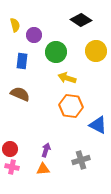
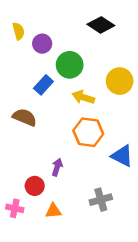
yellow circle: (96, 51) -> (120, 81), moved
blue rectangle: (22, 61) -> (43, 85), moved, turned 35
red circle: (10, 149) -> (35, 186), moved
purple arrow: (46, 150) -> (57, 167), moved

